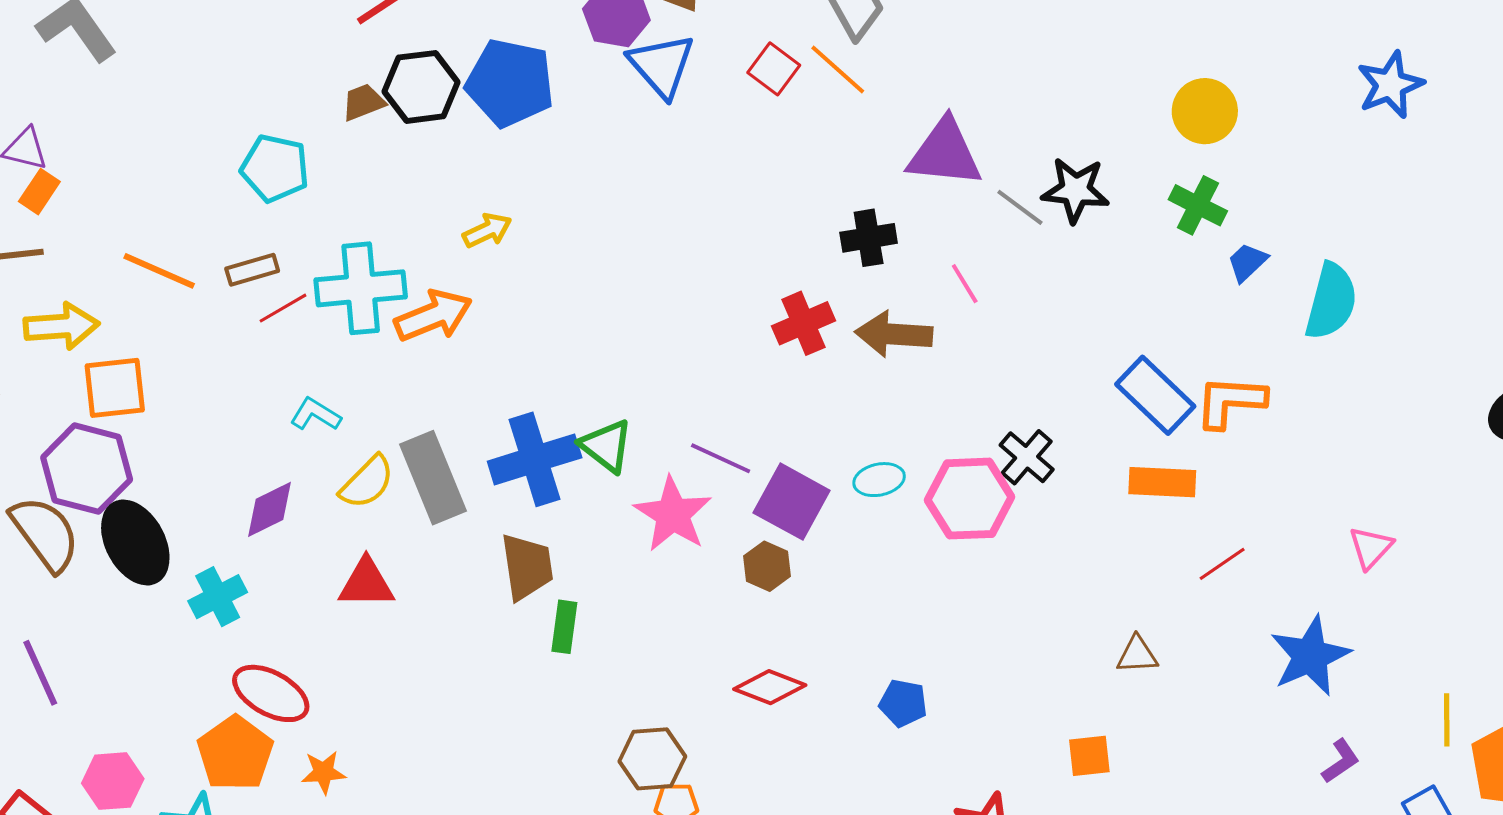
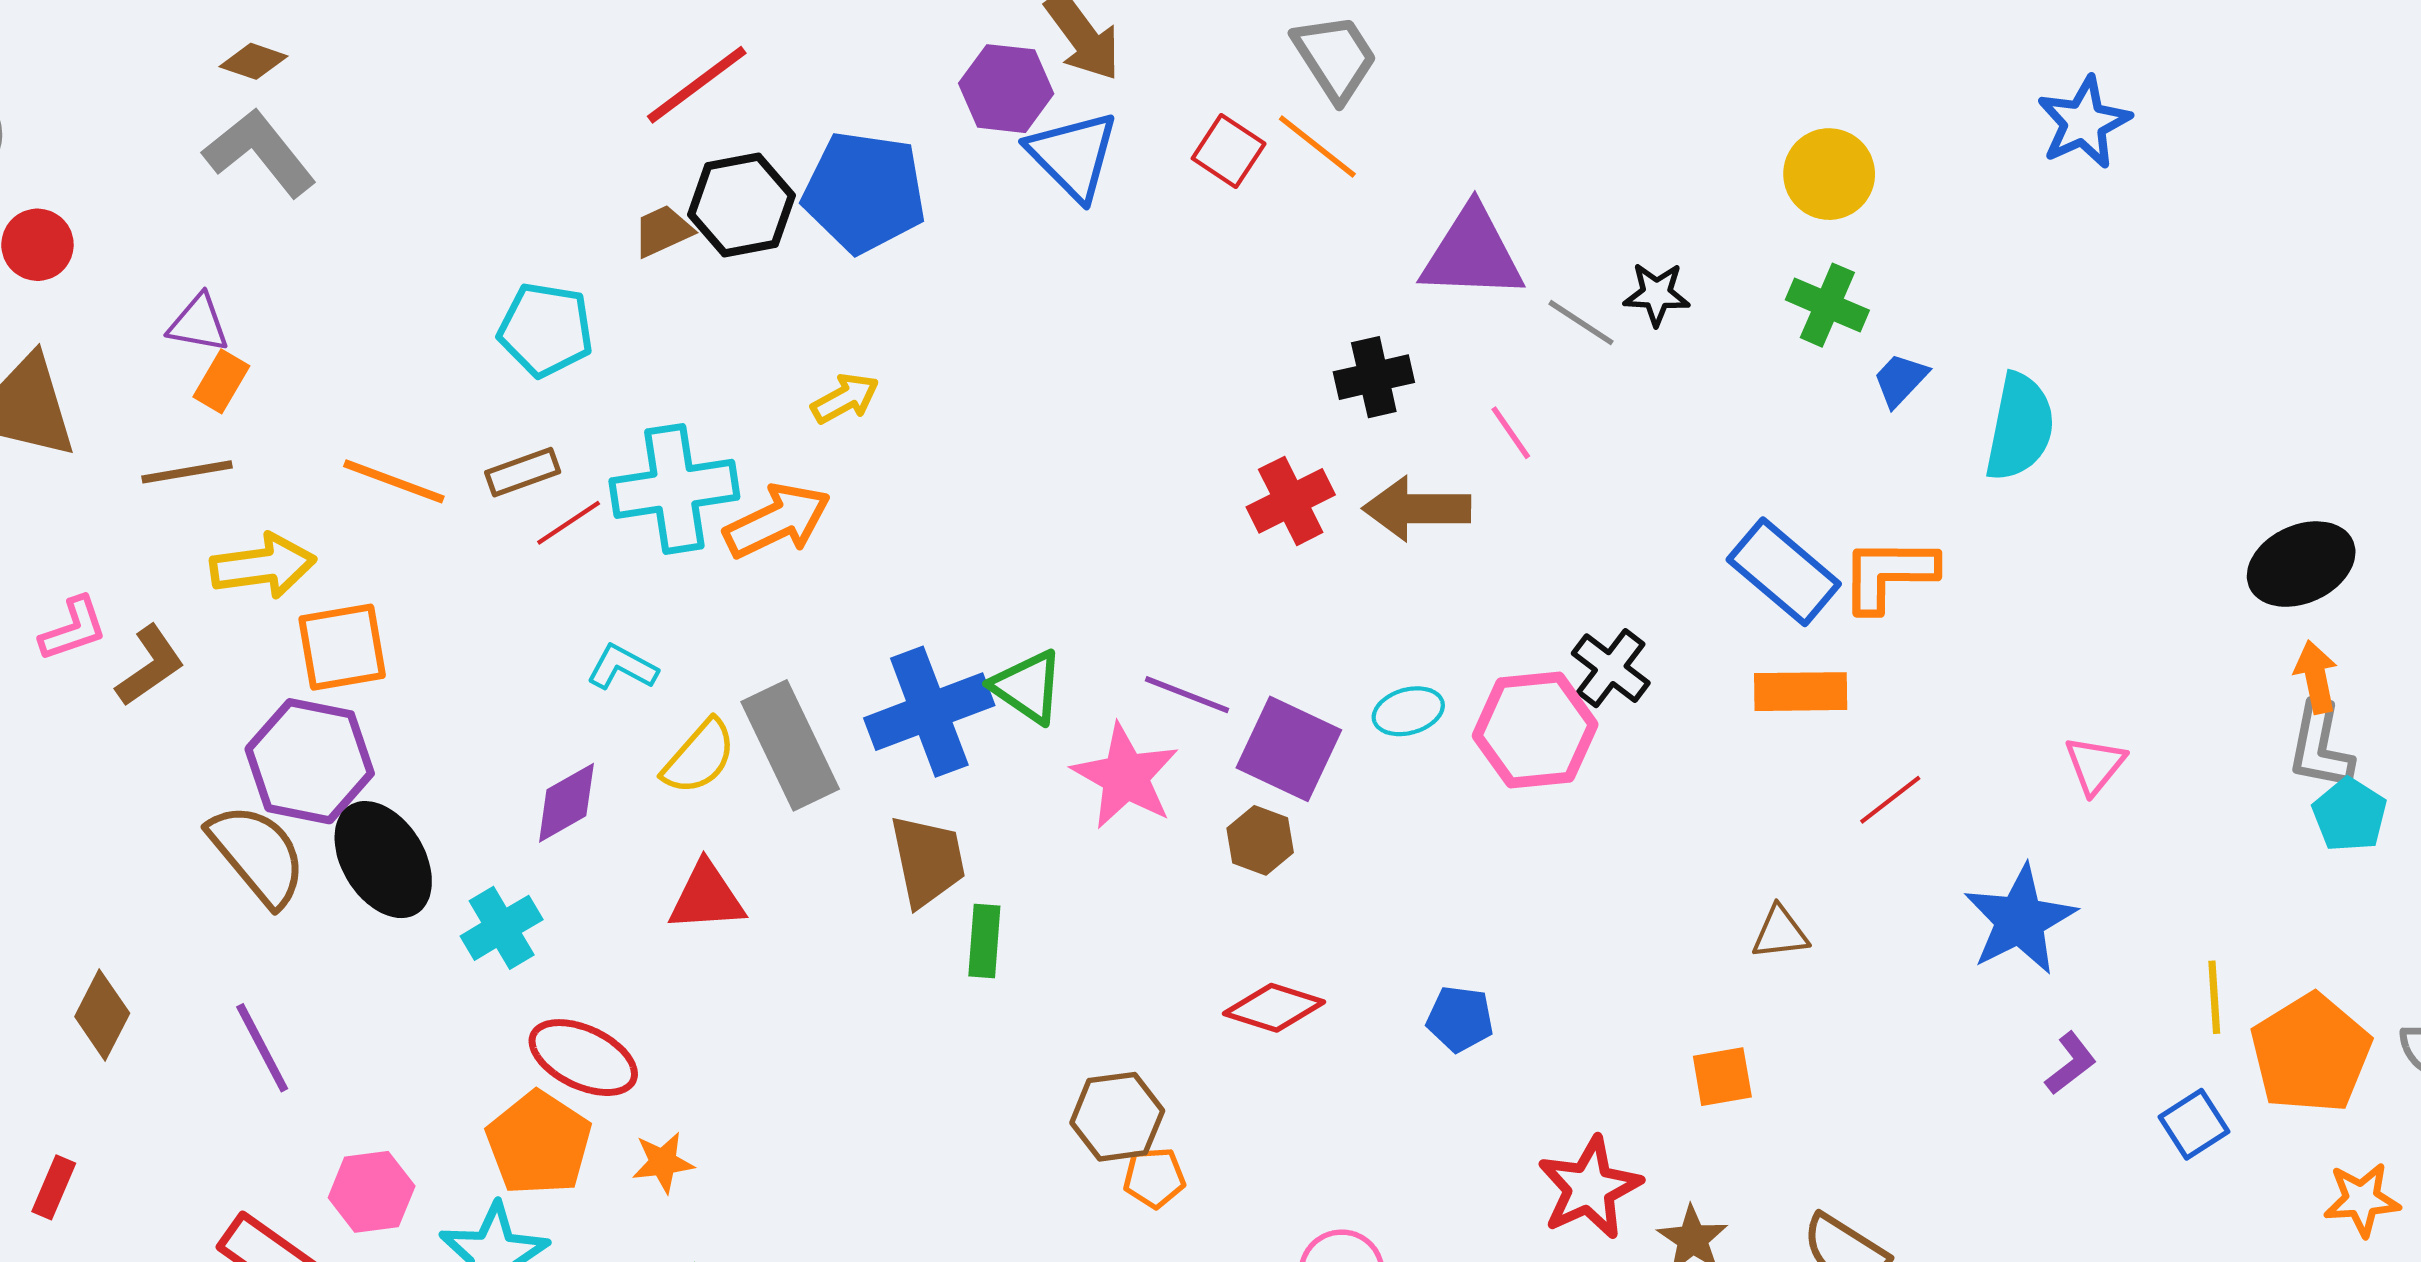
black star: (1076, 190) -> (1657, 294), size x0.7

